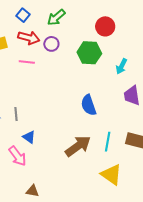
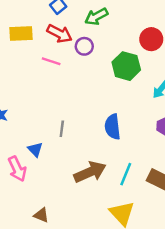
gray line: (16, 114) -> (62, 129), moved
brown triangle: (32, 191) -> (41, 215), moved

